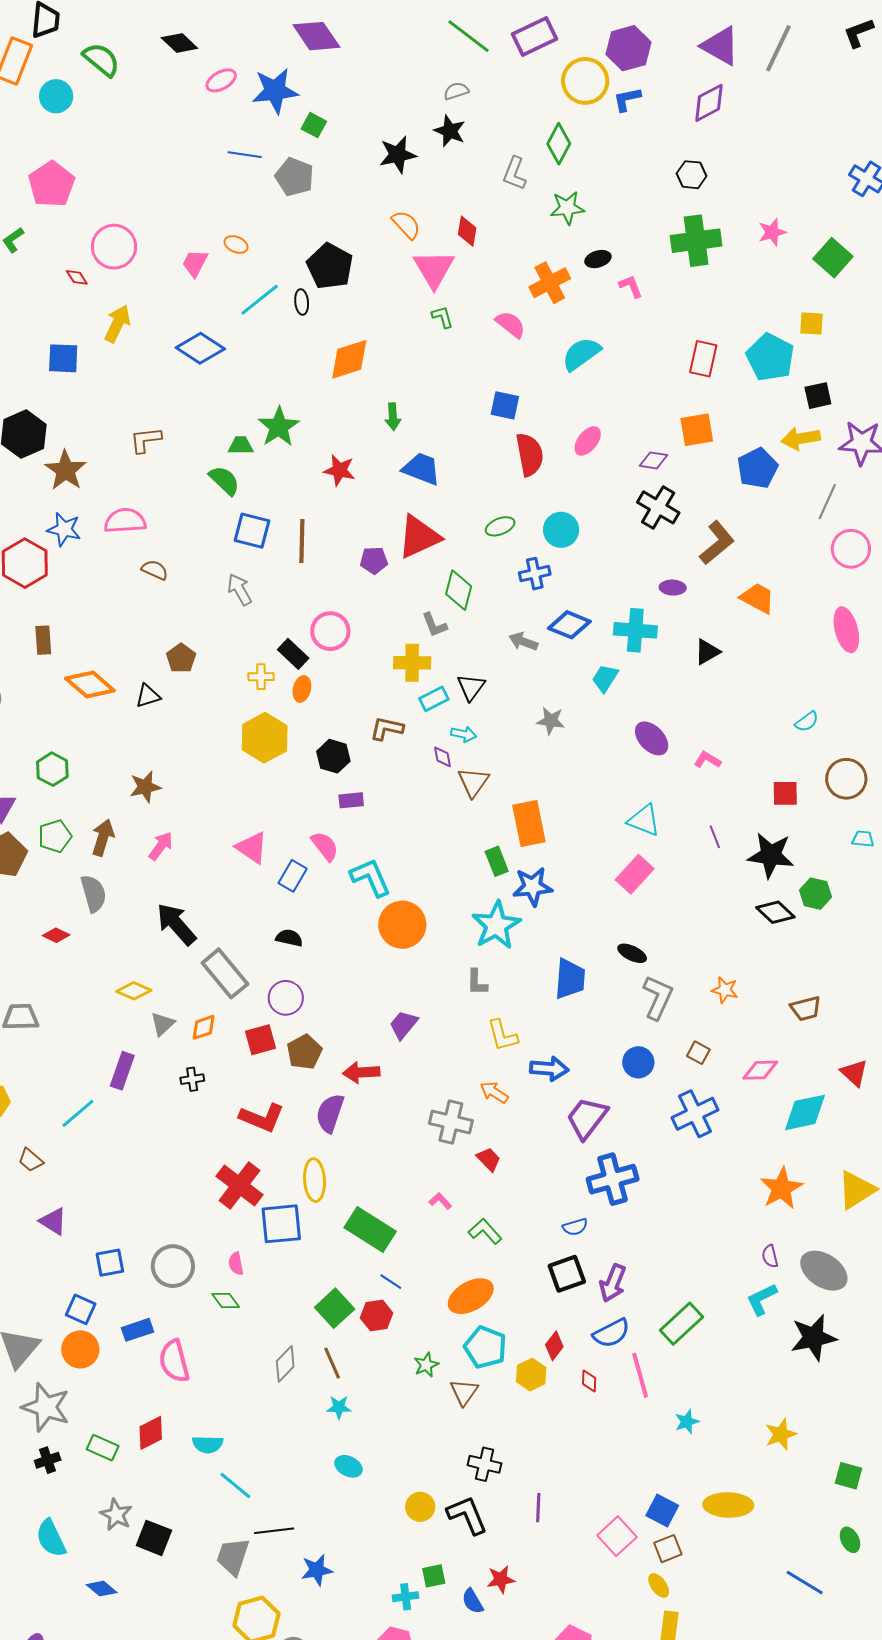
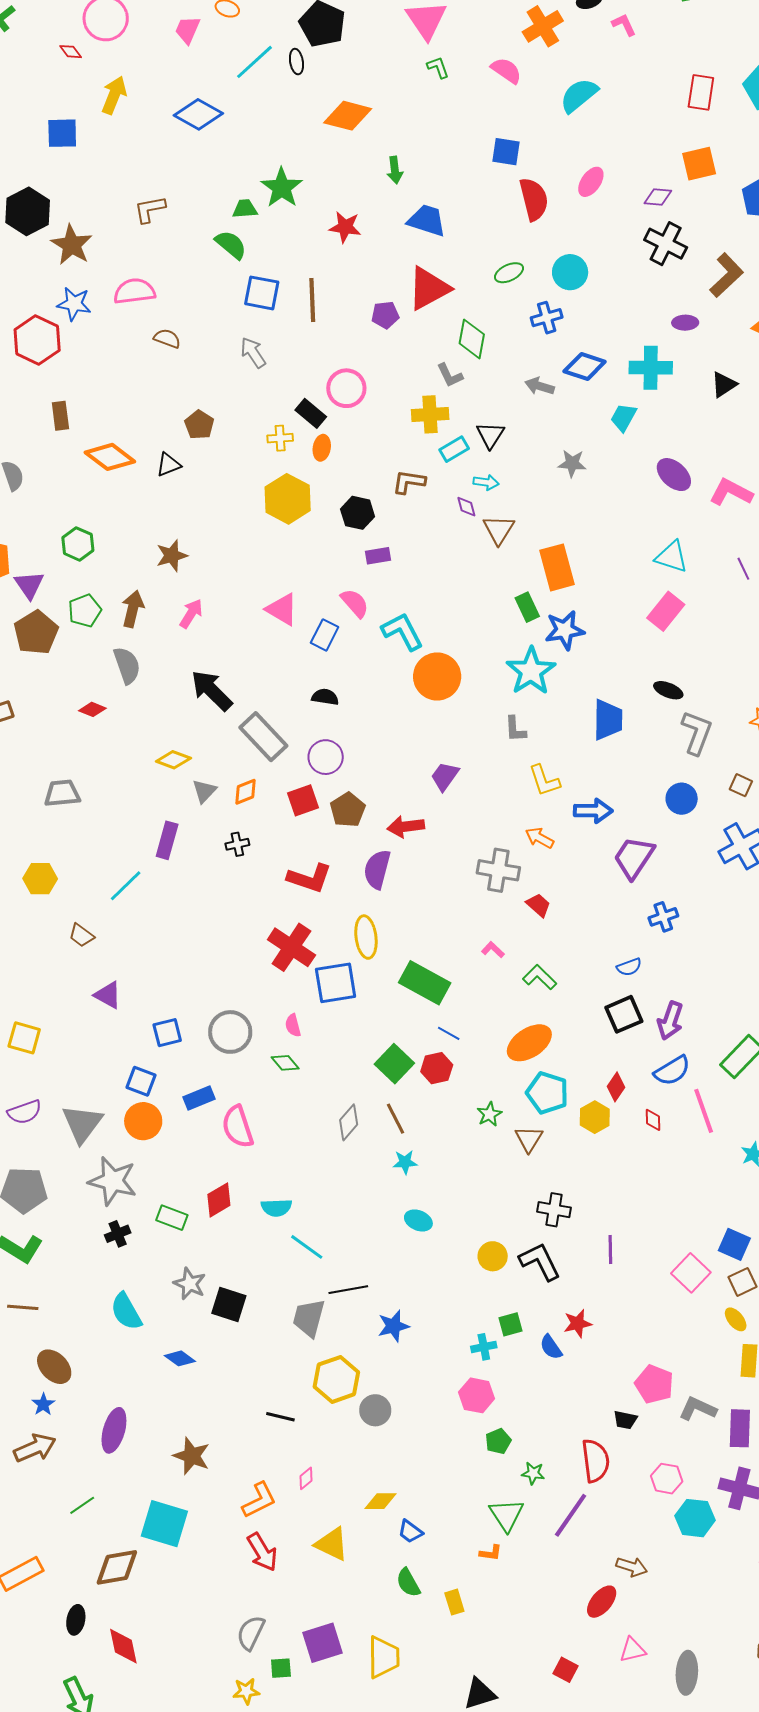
orange diamond: (349, 359) -> (348, 116), turned 36
pink L-shape: (707, 760) -> (731, 492), size x1.6
blue cross: (613, 1179) -> (663, 917), size x0.6

